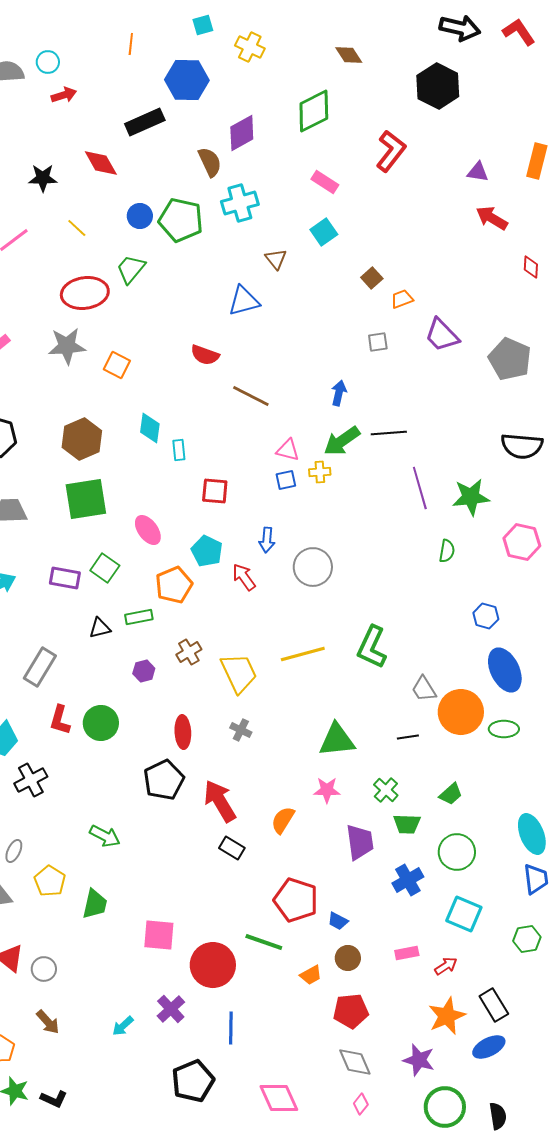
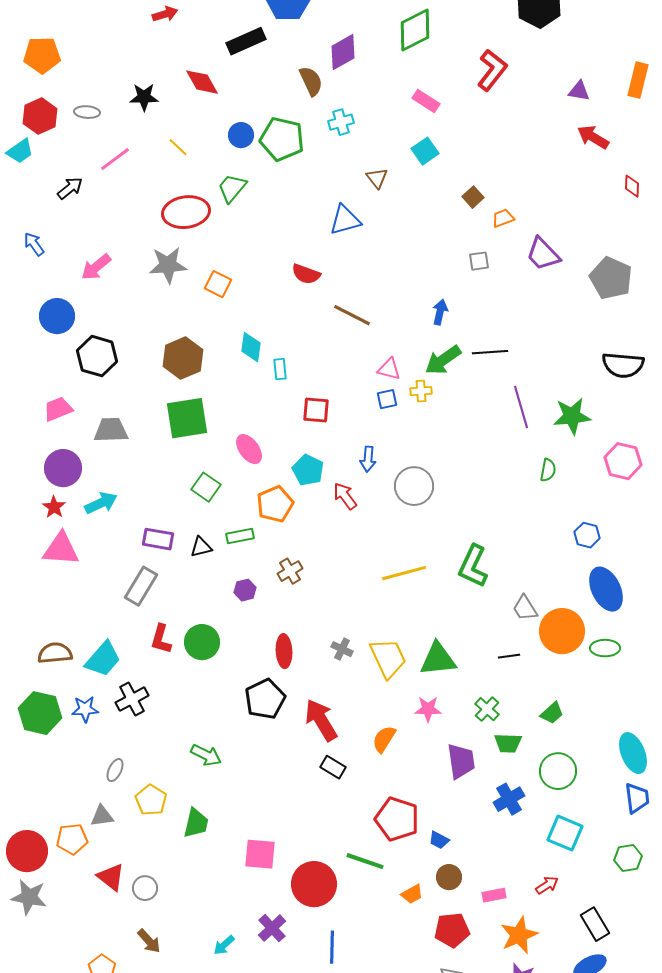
cyan cross: (240, 203) -> (341, 122), size x0.7
purple rectangle: (65, 578) -> (158, 539), moved
yellow trapezoid: (239, 673) -> (388, 658), moved
pink rectangle: (407, 953) -> (494, 895), moved
orange star: (447, 1016) -> (519, 935), moved

